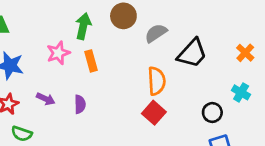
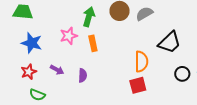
gray semicircle: (156, 33) -> (144, 14), moved
black circle: (212, 112) -> (182, 74), moved
red square: (154, 113) -> (138, 85), turned 30

